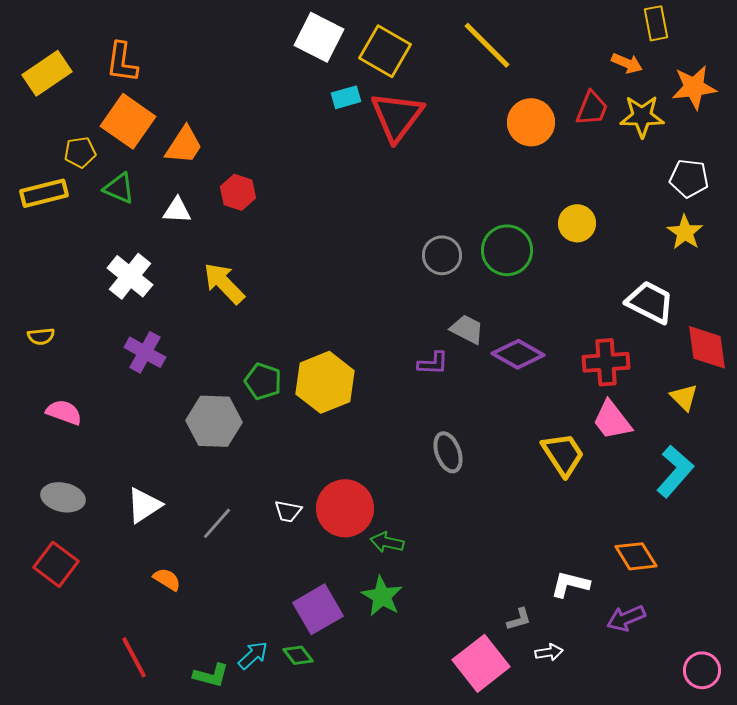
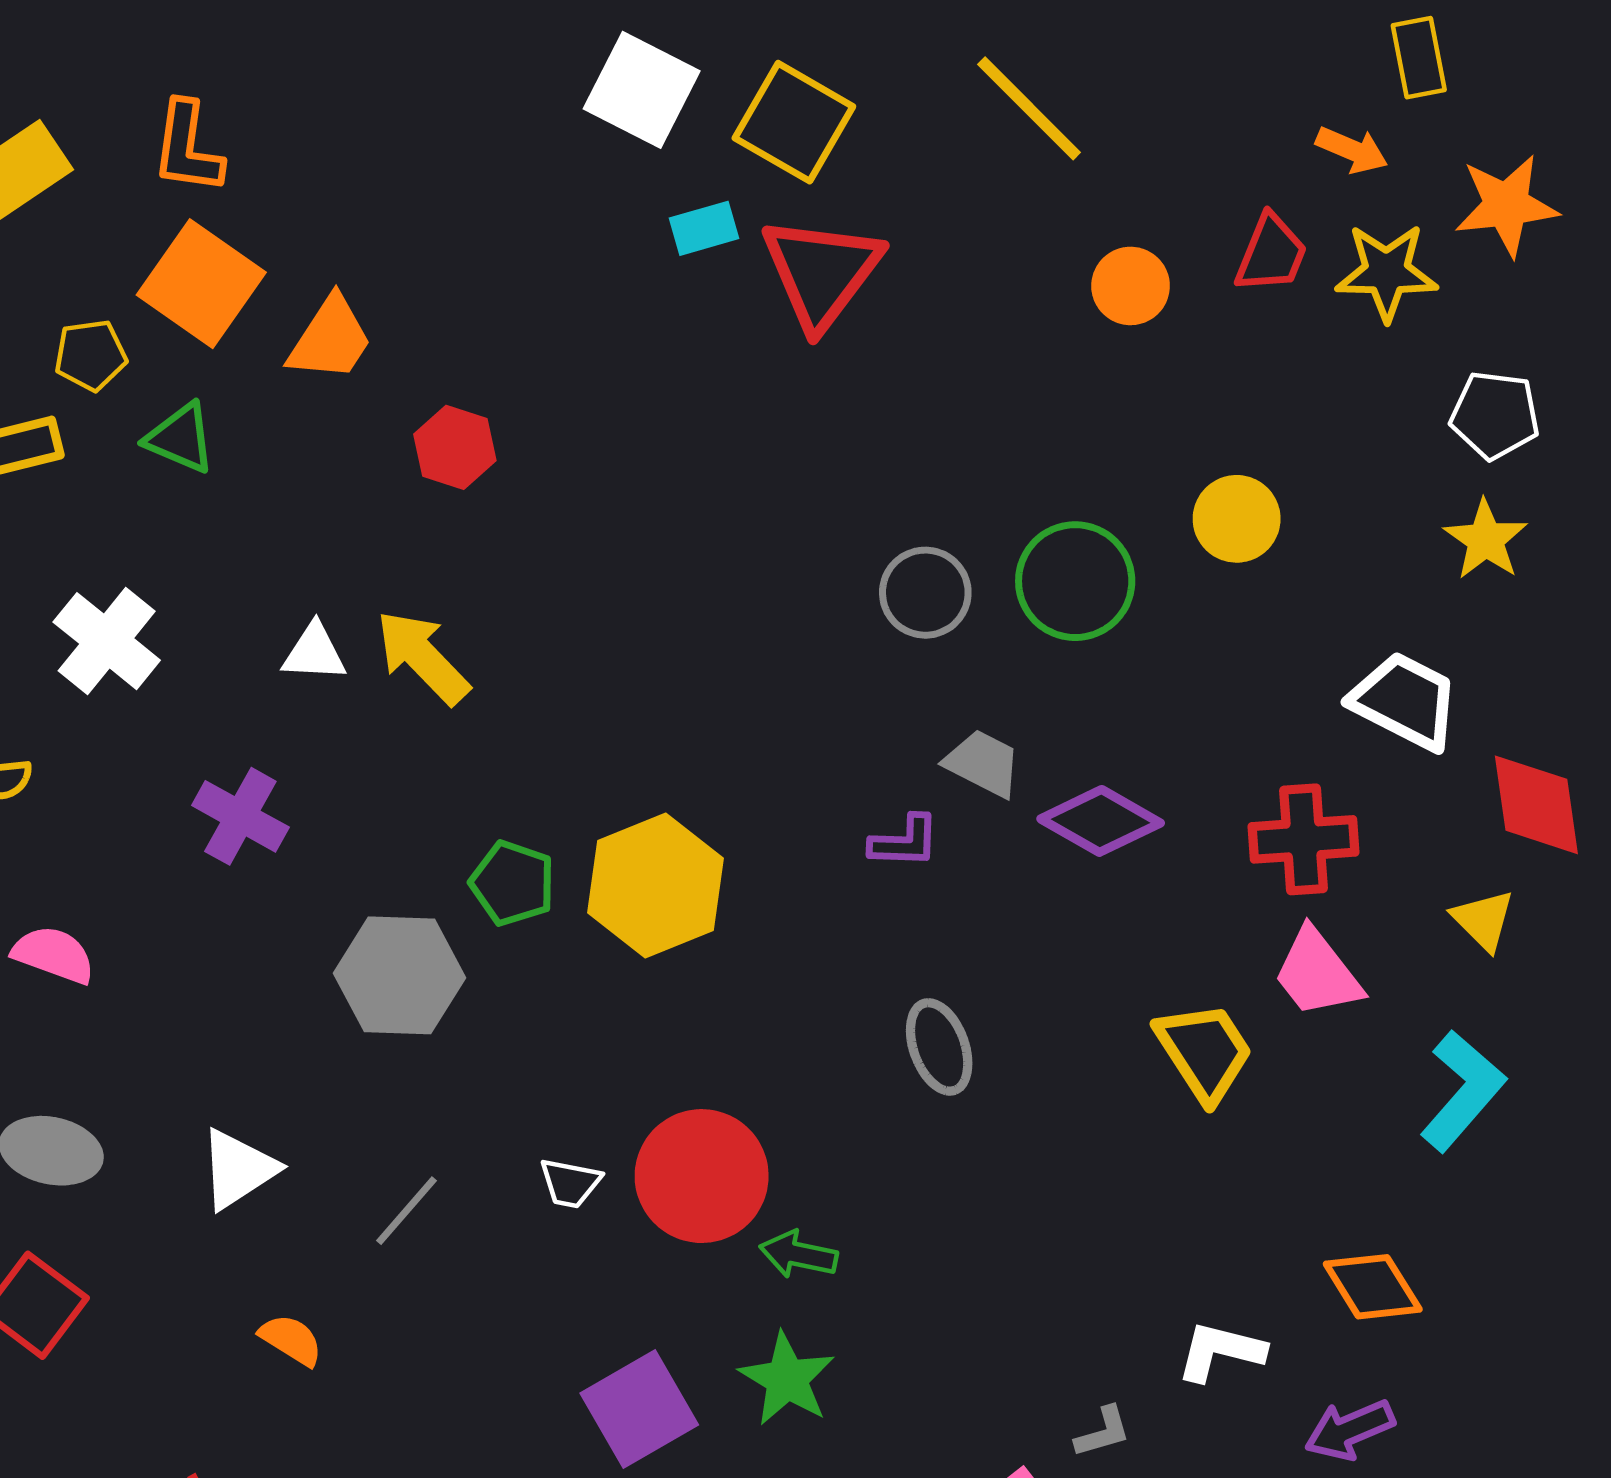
orange circle: (531, 122) -> (1131, 286), size x0.7
white triangle: (177, 210) -> (314, 653), moved
white cross: (130, 276) -> (107, 641), moved

